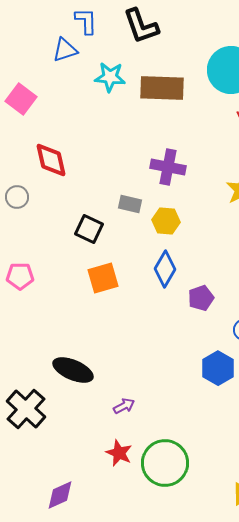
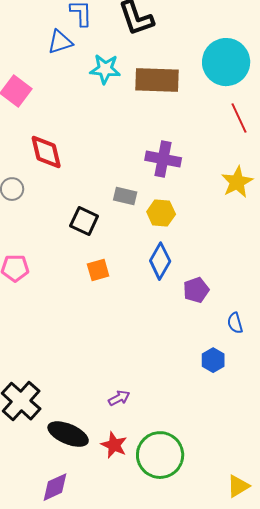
orange square: (103, 278) -> (98, 270), size x0.7
blue hexagon: (218, 368) -> (213, 360), size x0.7
black ellipse: (73, 370) -> (68, 434), moved

